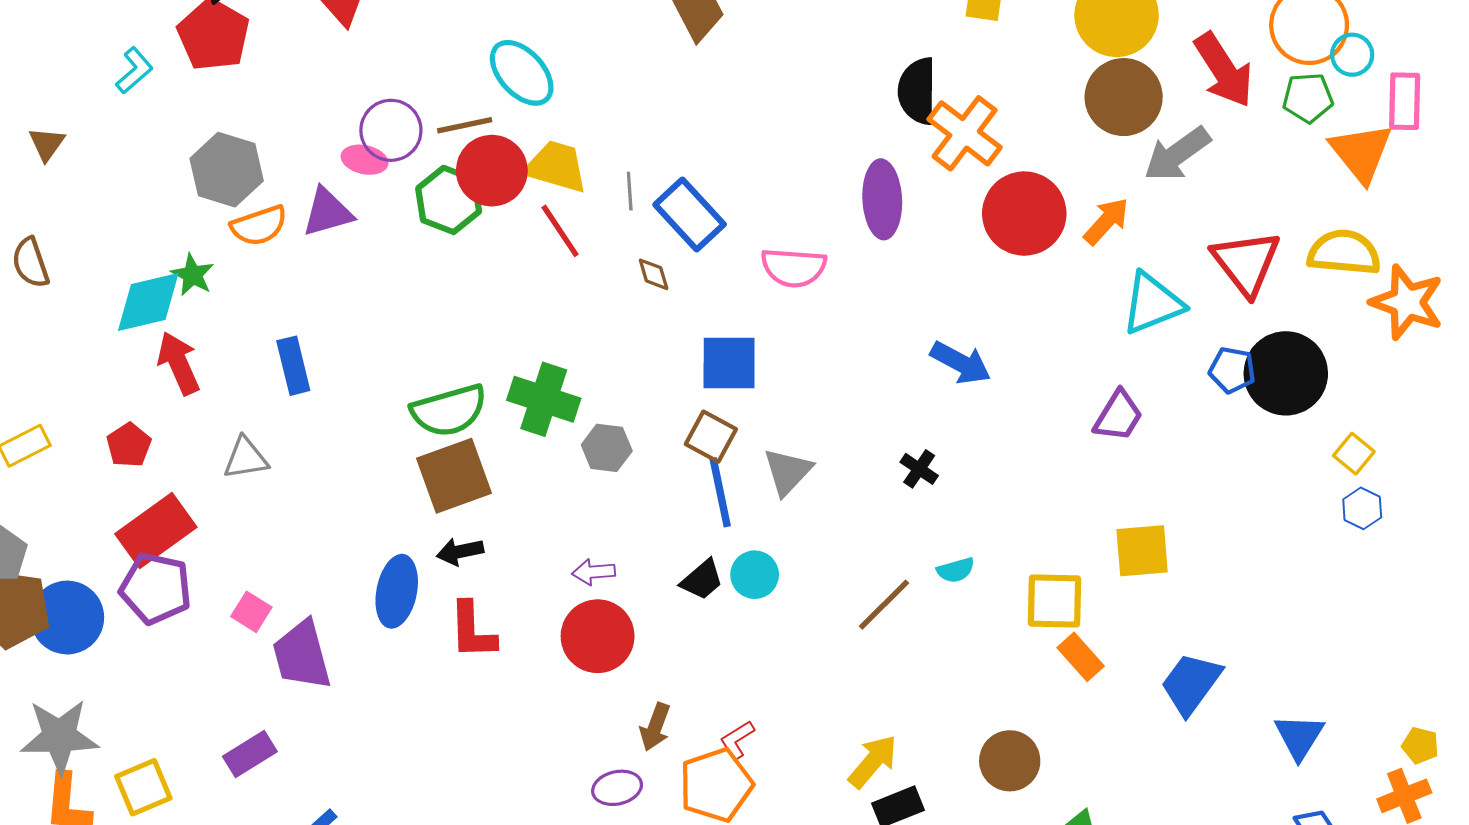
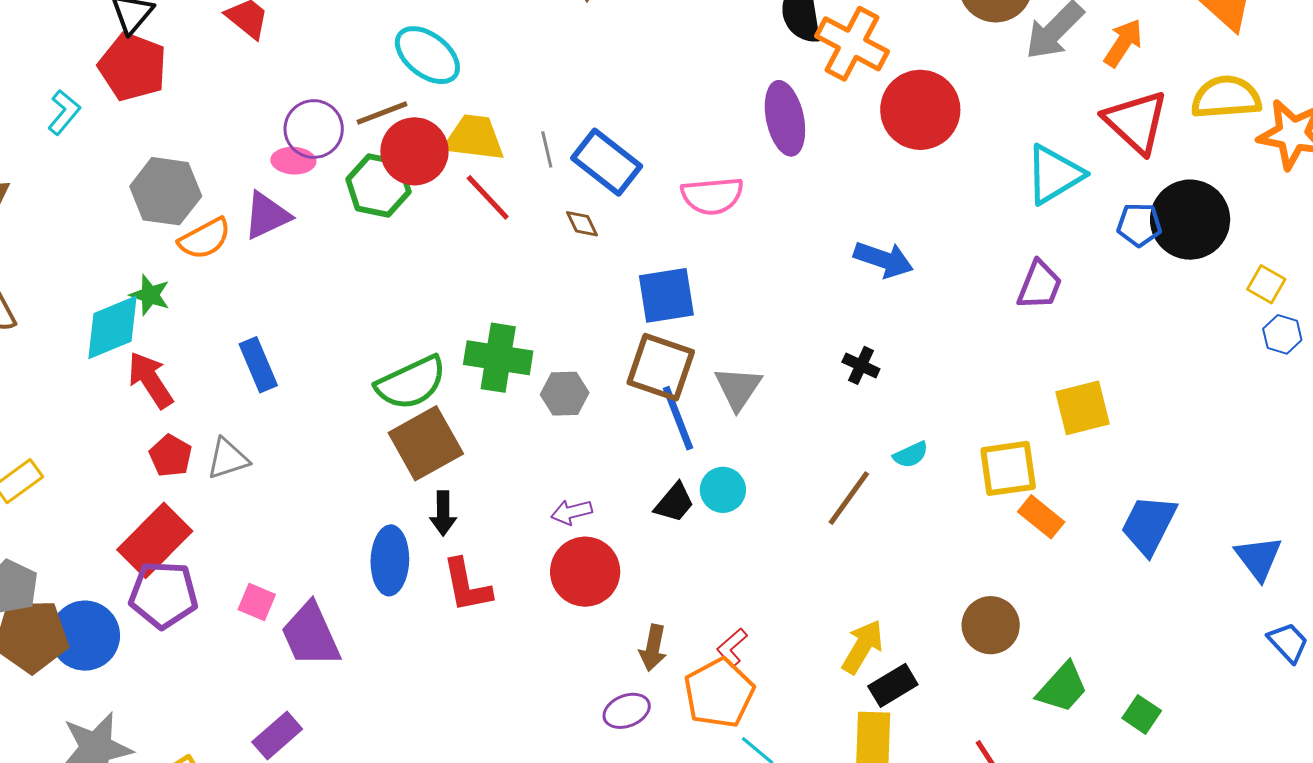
orange arrow: (1106, 221) -> (1123, 43), moved
brown square: (711, 437) -> (661, 367), size x1.4
red pentagon: (129, 445) -> (171, 456), moved
black arrow: (460, 552) -> (443, 513), turned -69

